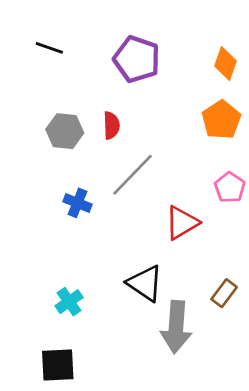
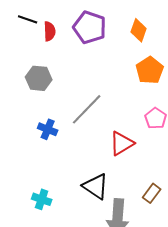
orange diamond: (225, 63) -> (139, 30), moved
red semicircle: (111, 125) -> (50, 31), moved
cyan cross: (69, 302) -> (42, 199), turned -36

